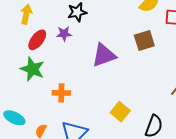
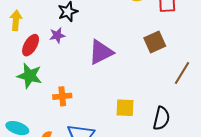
brown square: (144, 41) -> (155, 42), moved
yellow square: (120, 112) -> (125, 108), turned -30

